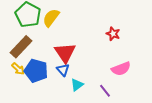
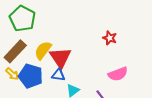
yellow semicircle: (51, 18) -> (43, 50), moved
blue triangle: (63, 70) -> (58, 75), turned -40

